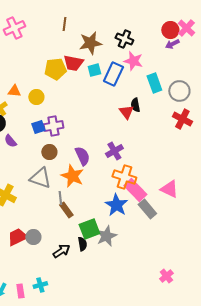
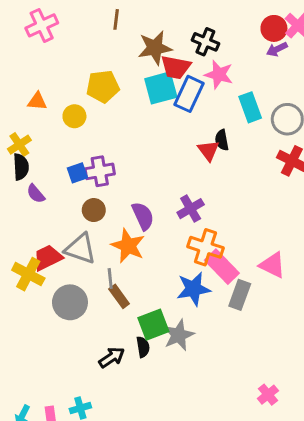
red trapezoid: (73, 63) -> (176, 67), moved
cyan square: (94, 70) -> (161, 88), size x1.6
orange triangle: (14, 91) -> (37, 101), moved
yellow circle: (36, 97) -> (74, 116), moved
blue star: (116, 205) -> (194, 289), turned 30
gray rectangle: (147, 209) -> (240, 295), turned 60
red trapezoid: (17, 237) -> (48, 258), moved
gray circle: (33, 237) -> (70, 302), moved, size x1.5

